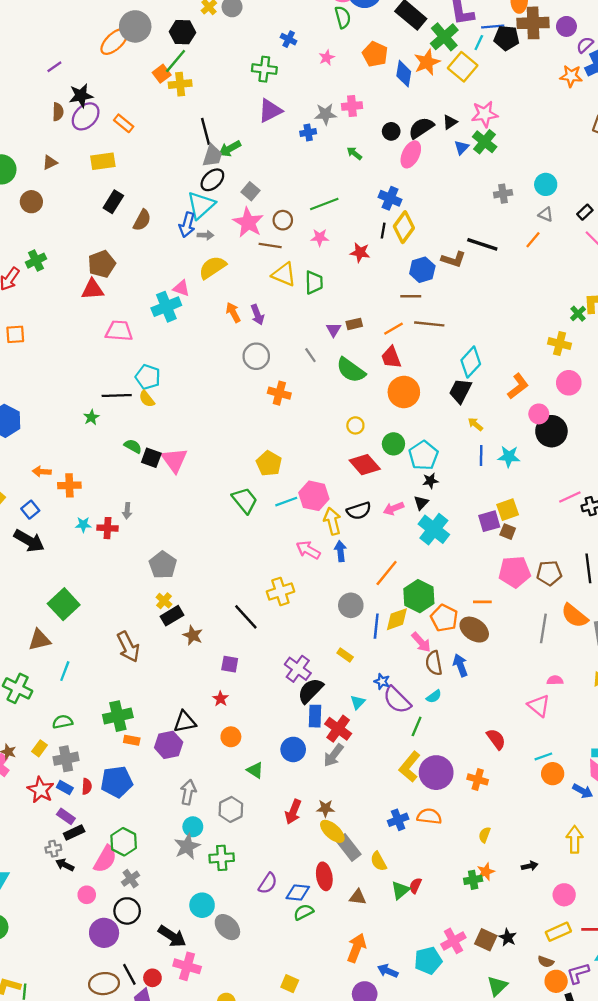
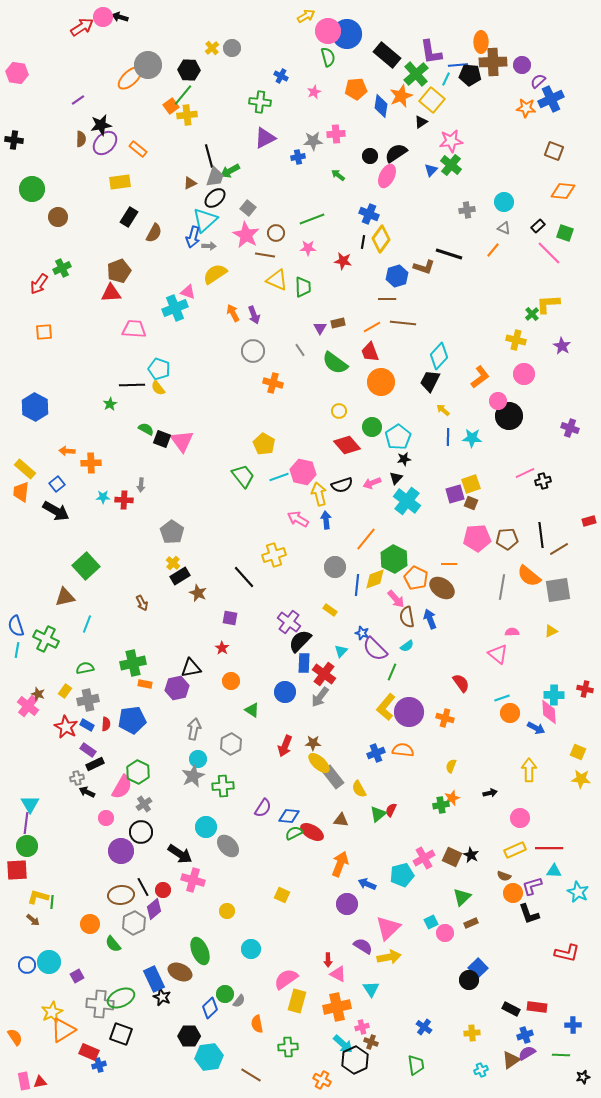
orange pentagon: (375, 54) -> (356, 89), turned -30
black triangle: (450, 122) -> (421, 122), moved
brown triangle: (50, 163) -> (190, 183), moved
brown arrow: (128, 647) -> (142, 603), size x0.6
red ellipse: (324, 876) -> (312, 832), moved, turned -50

